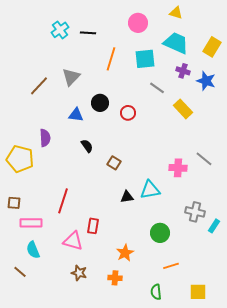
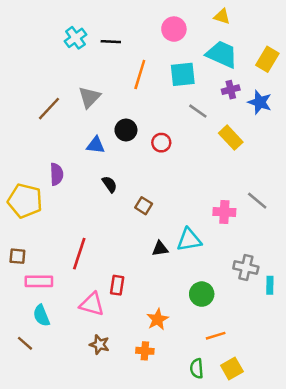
purple cross: (183, 71) -> (231, 90), turned -32
cyan rectangle: (214, 226) -> (270, 285), turned -32
yellow square: (198, 292) -> (232, 369), moved, turned -30

